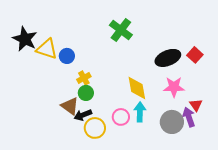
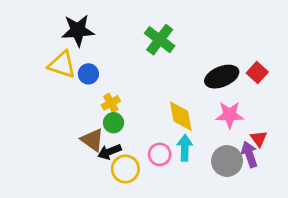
black star: (25, 39) -> (78, 30), moved, turned -30

